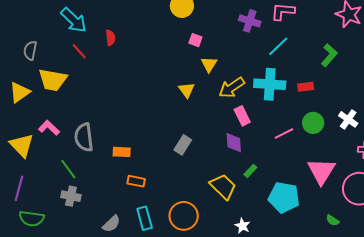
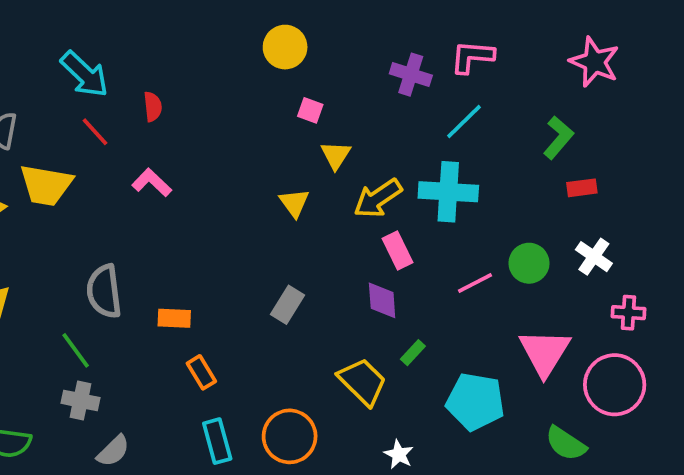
red rectangle: (306, 87) -> (582, 188), moved
pink L-shape: (49, 128) -> (152, 183), moved
orange rectangle: (136, 181) -> (201, 372), turned 48
green semicircle: (333, 220) -> (566, 443), size x1.6
gray semicircle: (111, 224) -> (113, 451), moved

